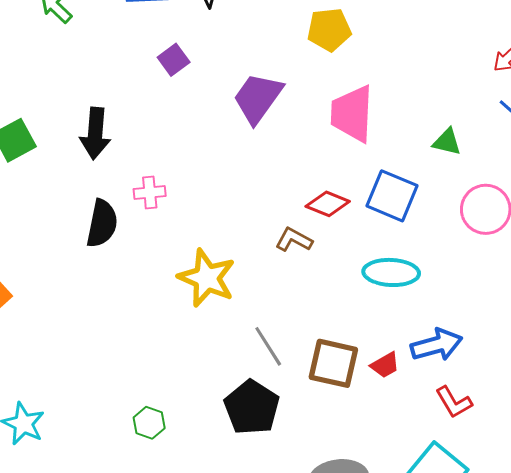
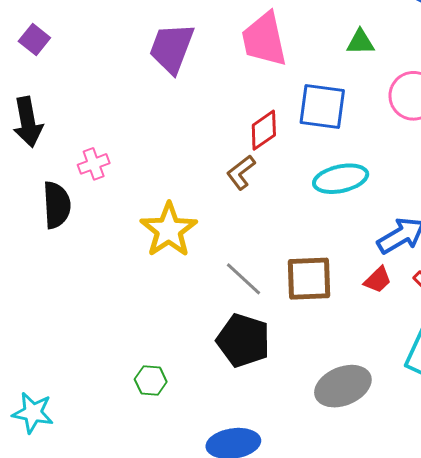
purple square: (174, 60) -> (34, 40), moved
red diamond: (328, 204) -> (264, 130), turned -42
brown L-shape: (294, 240) -> (241, 172), turned -51
yellow star: (207, 278) -> (169, 230), turned 30
red trapezoid: (385, 365) -> (378, 280), moved

